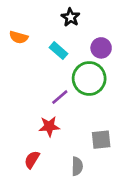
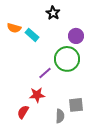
cyan rectangle: (59, 51) -> (32, 35), moved
red semicircle: (32, 160) -> (23, 112), moved
gray semicircle: (77, 166) -> (60, 116), moved

